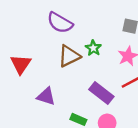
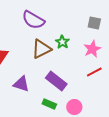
purple rectangle: (101, 93) -> (56, 81), moved

